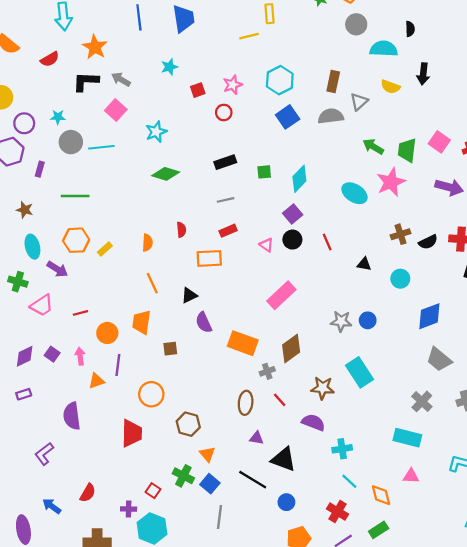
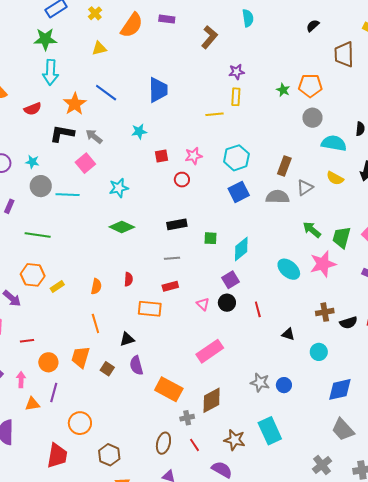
blue line: (139, 17) -> (106, 93), moved, turned -55
brown square: (170, 349) -> (107, 369), moved, turned 32

